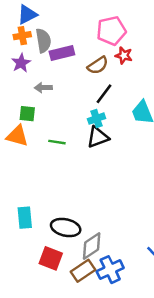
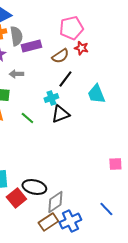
cyan cross: (97, 119) -> (51, 98), moved
green line: (57, 142) -> (27, 118), turned 32
red square: (51, 258) -> (16, 198), moved, turned 30

